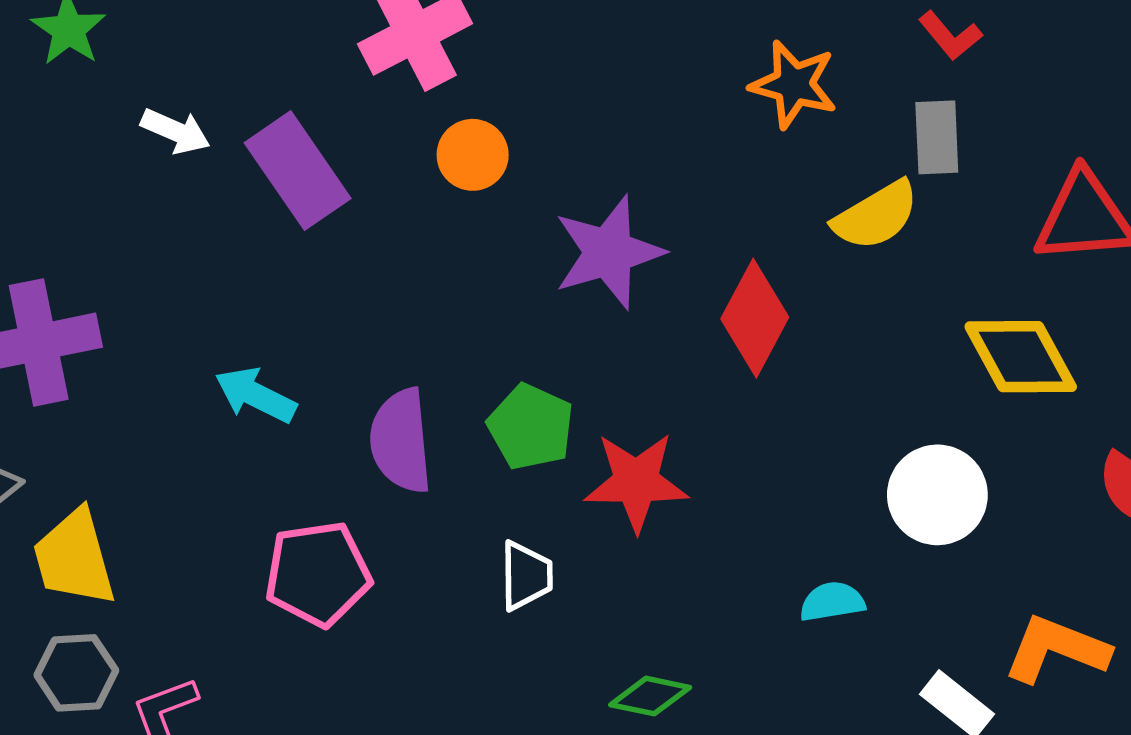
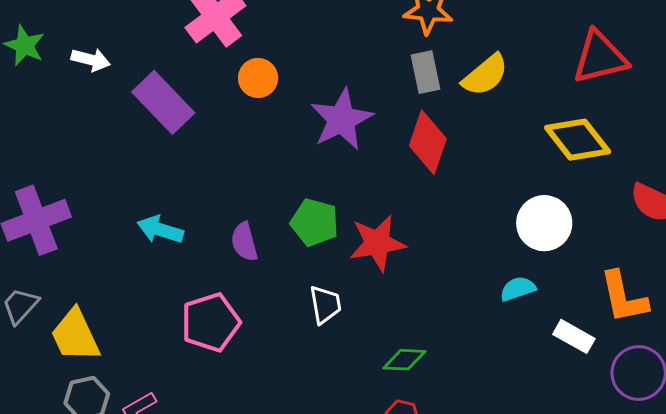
white arrow: (175, 131) -> (91, 60), moved
gray rectangle: (937, 137) -> (426, 72), moved
purple semicircle: (401, 441) -> (244, 242), size x0.7
cyan semicircle: (832, 602) -> (518, 289), moved
orange L-shape: (1056, 649) -> (624, 297), turned -114

